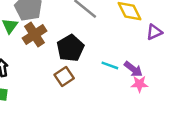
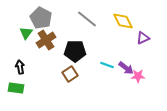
black pentagon: (70, 48) -> (75, 51), turned 30
pink star: (139, 84) -> (138, 76), moved

